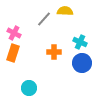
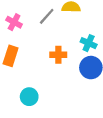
pink cross: (14, 33) -> (14, 22), moved

